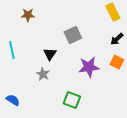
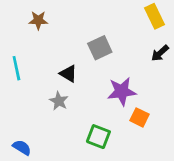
black triangle: (50, 54) -> (68, 74), turned -32
orange square: (117, 62) -> (139, 117), moved
blue semicircle: (13, 100) -> (22, 148), moved

